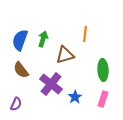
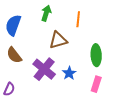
green arrow: (43, 39) -> (46, 13), moved
blue star: (75, 97) -> (69, 73), moved

